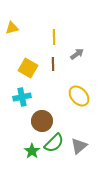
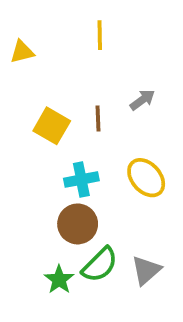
yellow line: (54, 37) -> (100, 35), moved
cyan cross: (22, 97) -> (81, 180), moved

